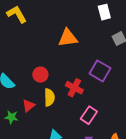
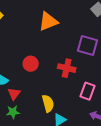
yellow semicircle: (49, 97) -> (48, 103), moved
red triangle: (29, 106) -> (14, 94), moved

